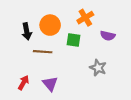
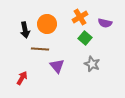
purple semicircle: (108, 36) -> (105, 23), moved
green square: (74, 40) -> (85, 38), moved, turned 32
purple triangle: (50, 84) -> (57, 66), moved

